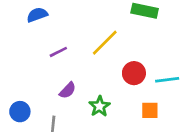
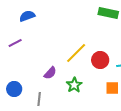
yellow line: (105, 43) -> (76, 53), moved
purple line: (58, 52) -> (15, 43), moved

